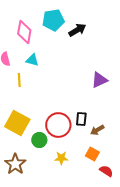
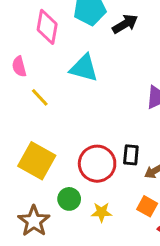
cyan triangle: (32, 60) -> (84, 68), moved, size x1.5
yellow line: (19, 80) -> (40, 97), turned -40
green circle: (39, 140) -> (69, 199), moved

